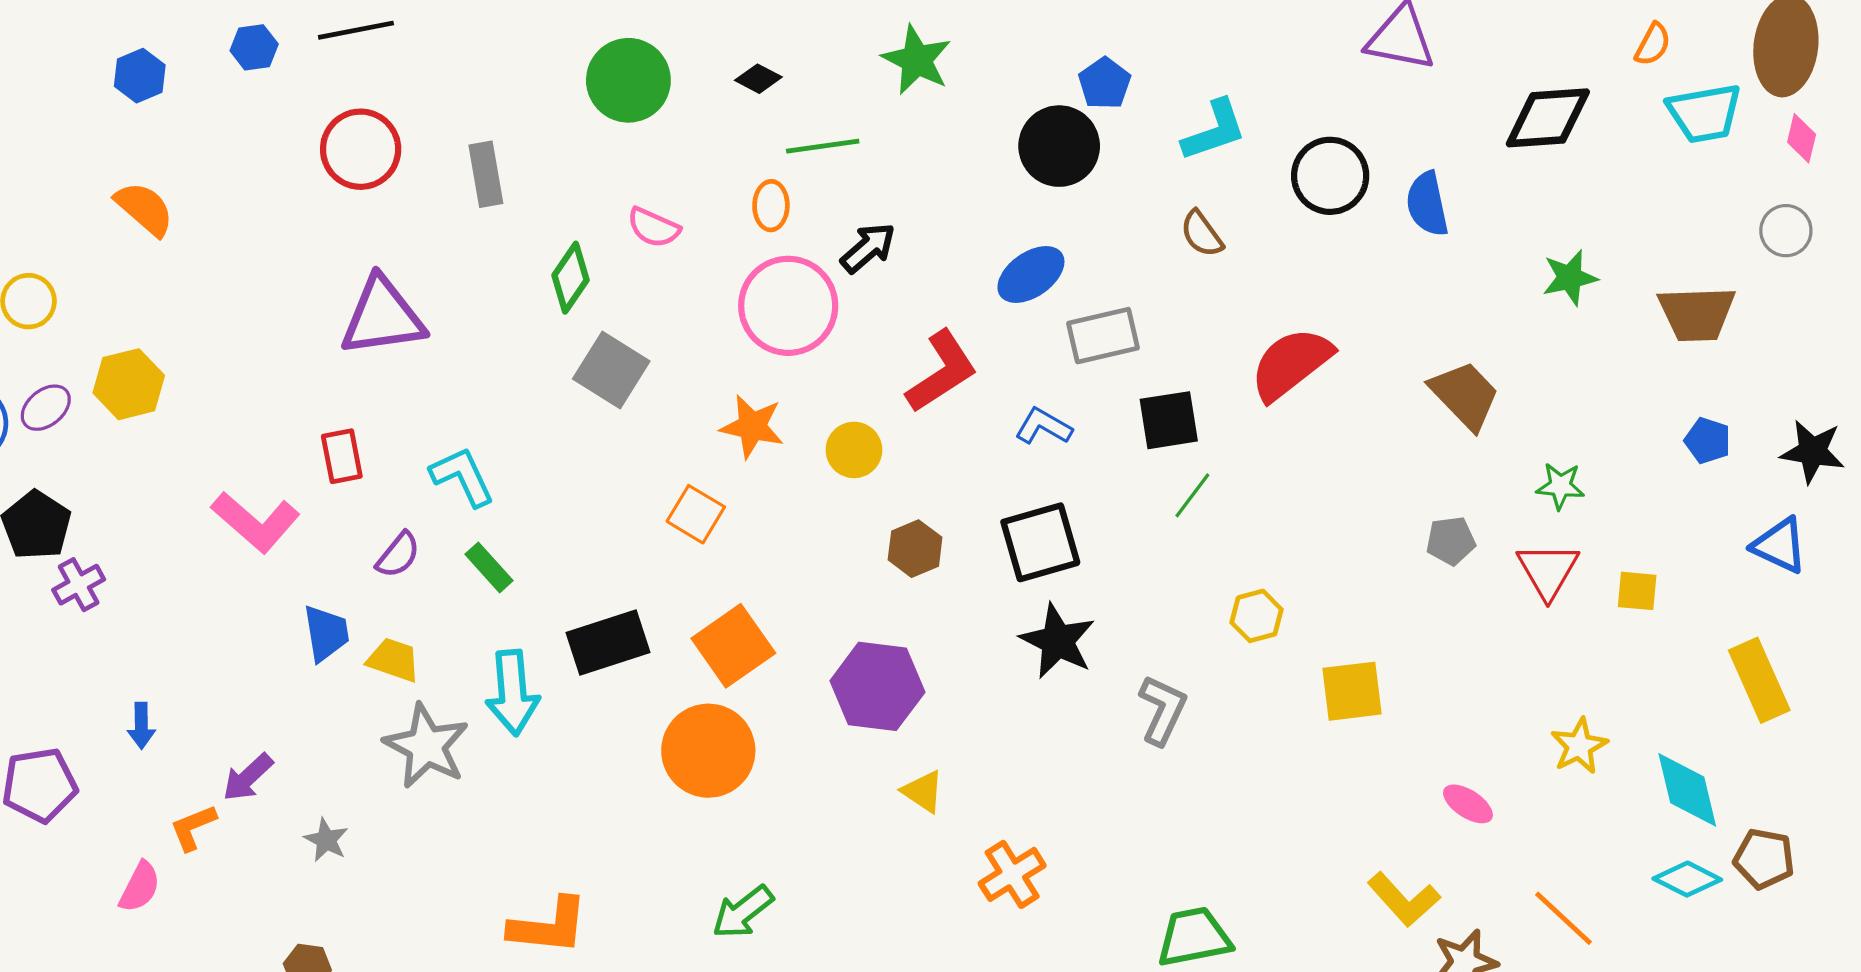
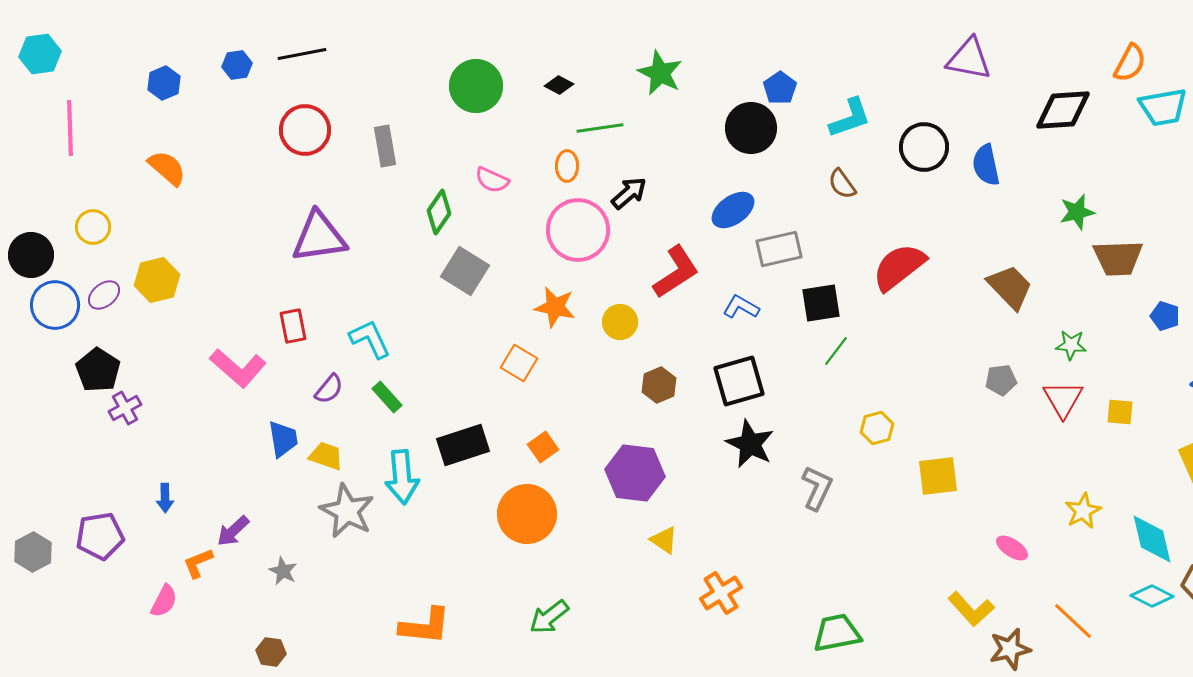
orange semicircle: (1653, 44) -> (1130, 63), size x1.4
brown trapezoid: (1697, 314) -> (1118, 258), moved
orange square: (733, 646) -> (543, 447), size x0.6

